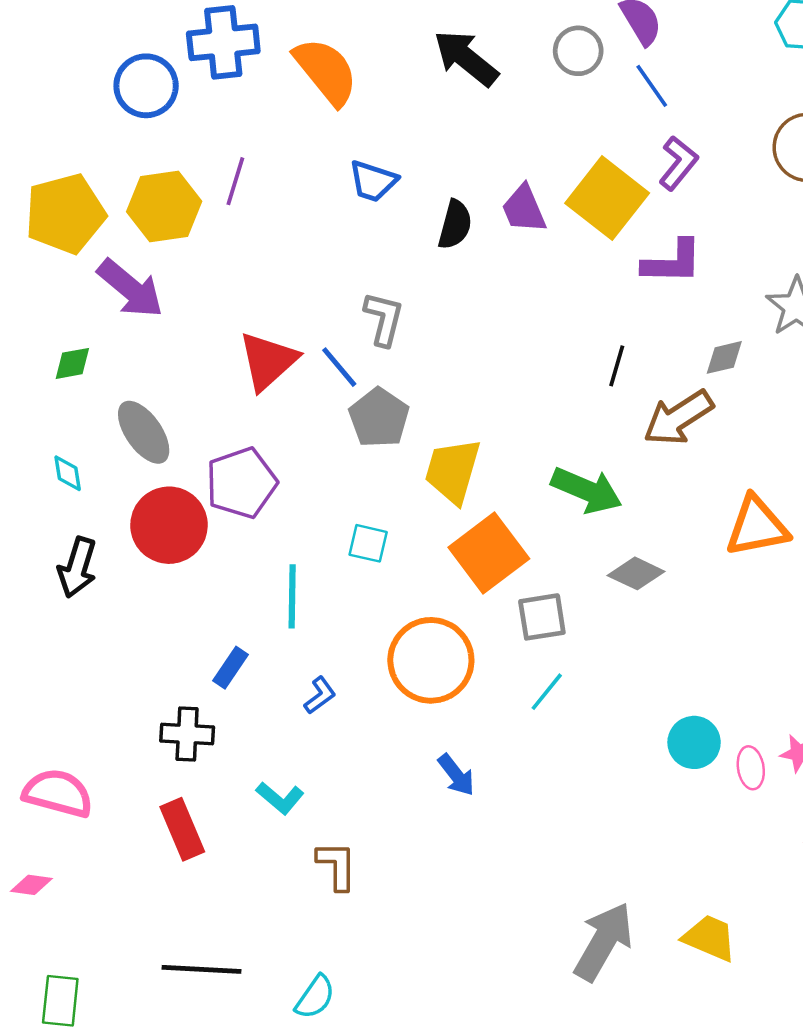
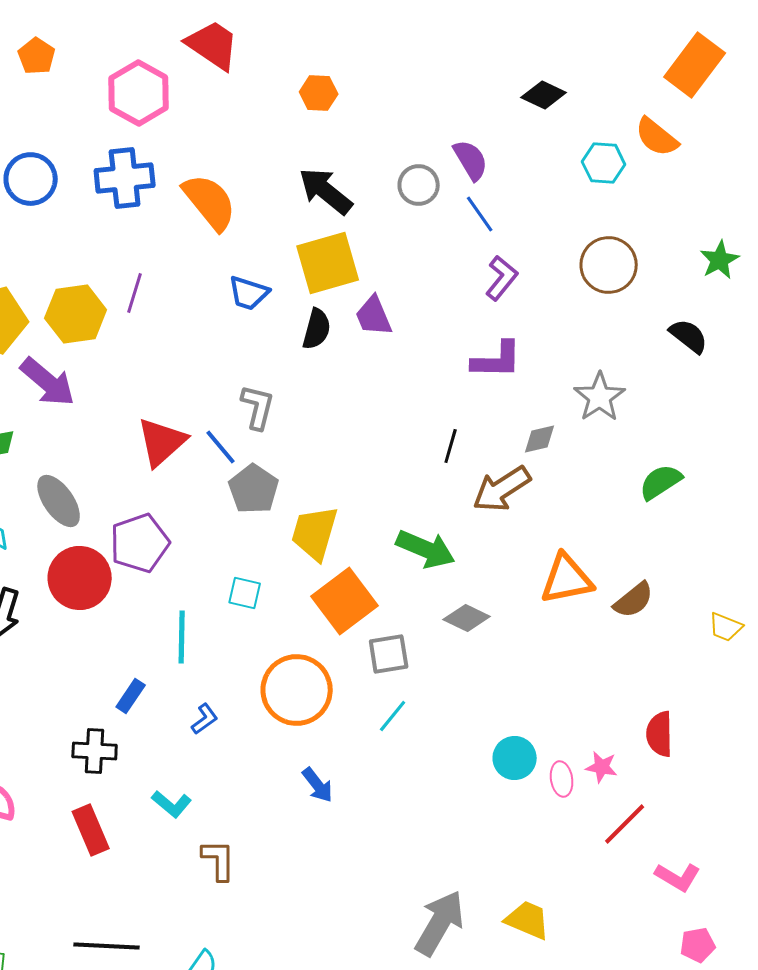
blue circle: (146, 86) -> (31, 179), moved
yellow square: (607, 198) -> (328, 263), moved, turned 36

